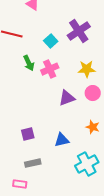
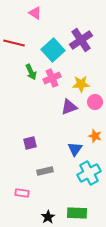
cyan square: (51, 41) -> (53, 50), size x1.6
yellow star: (87, 69) -> (81, 84), moved
blue triangle: (62, 140) -> (75, 149), moved, turned -42
gray rectangle: (33, 163) -> (45, 171), moved

